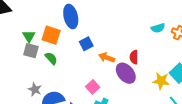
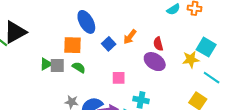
green triangle: (29, 36) -> (46, 64), moved, turned 48
orange arrow: (107, 58) -> (130, 37), moved, turned -56
pink square: (93, 87) -> (119, 78), moved, turned -32

